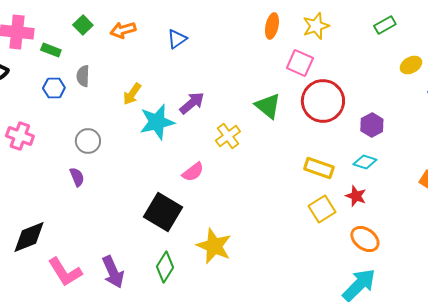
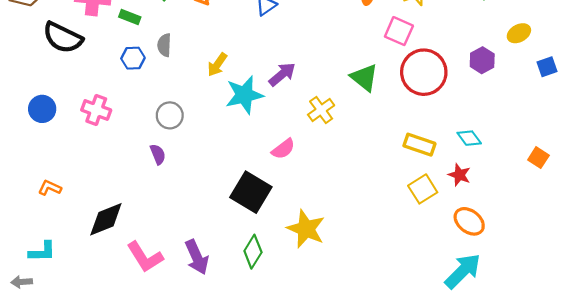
purple hexagon: (372, 125) -> (482, 60), moved
cyan diamond: (365, 162) -> (469, 138), turned 35

